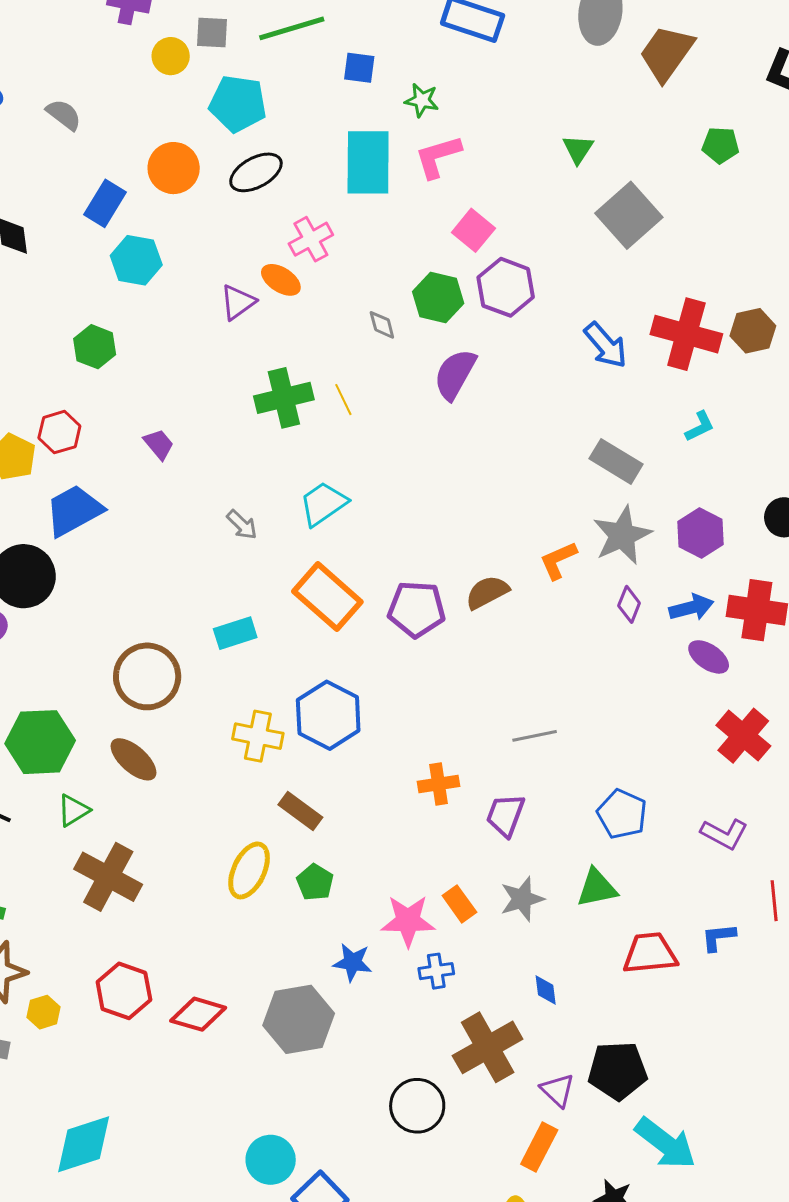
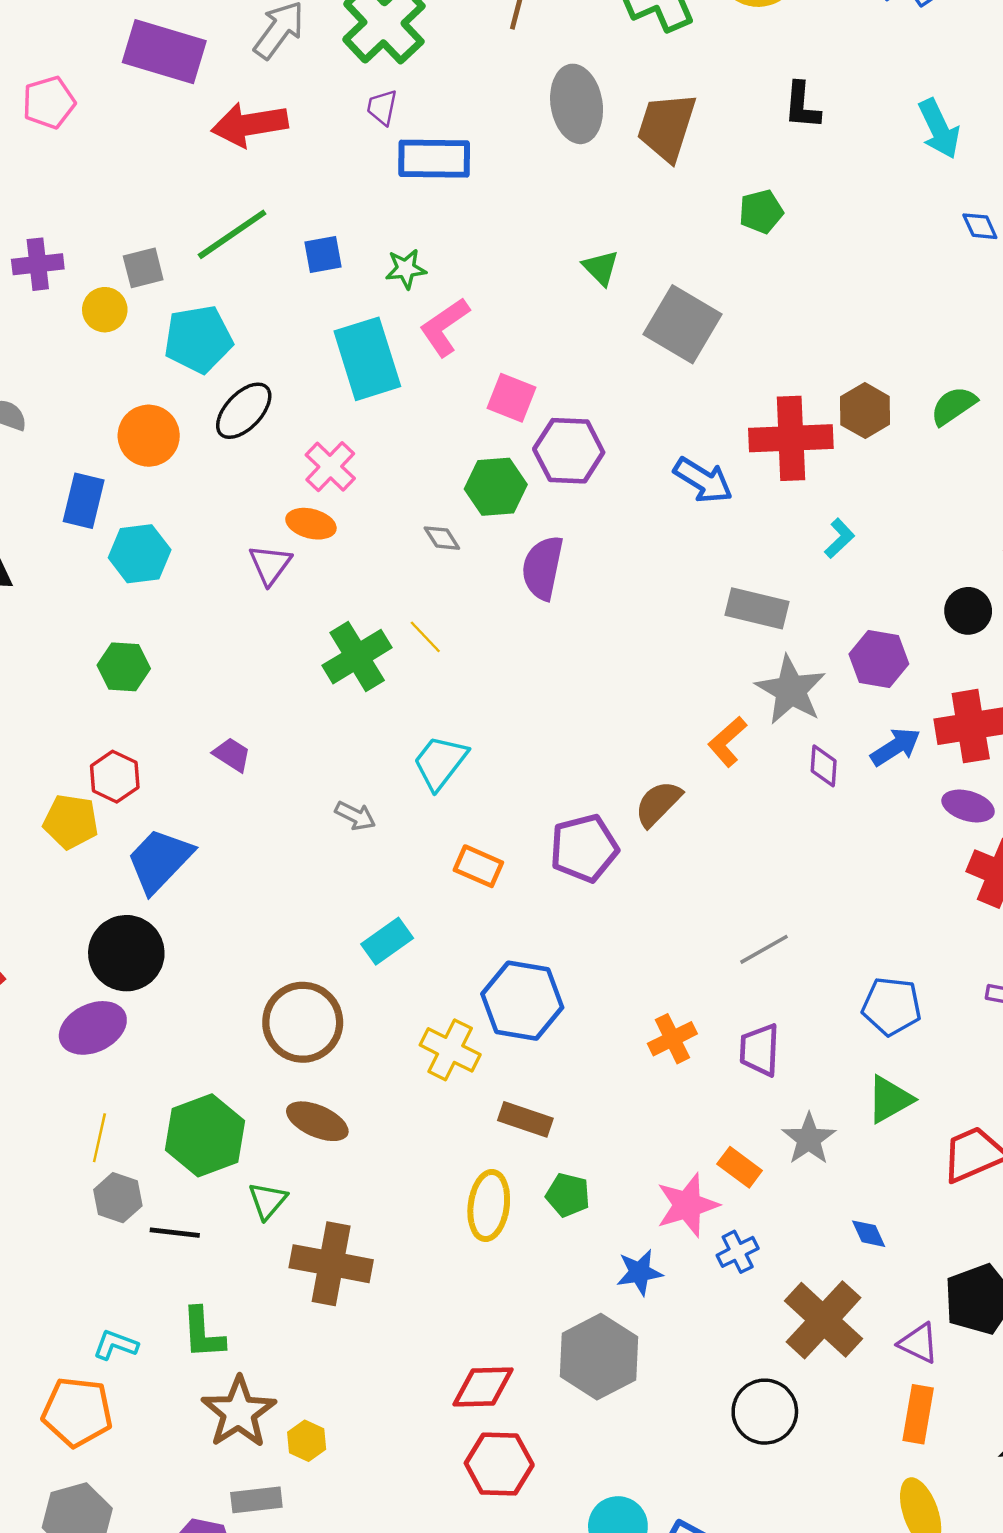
orange rectangle: (327, 597) -> (478, 866), size x0.6
purple ellipse: (709, 657) -> (968, 806), moved
yellow cross: (258, 736) -> (450, 1050), turned 33
red hexagon: (124, 991) -> (499, 1464), moved

